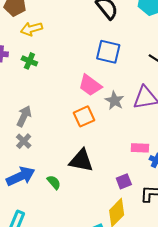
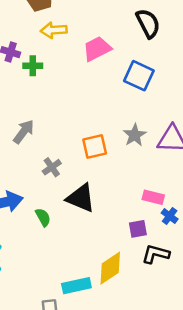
green cross: (29, 61) -> (33, 66), moved, turned -35
pink trapezoid: (90, 85) -> (97, 49), moved, turned 105
gray cross: (24, 141) -> (52, 167), moved
purple square: (124, 181) -> (138, 229), moved

